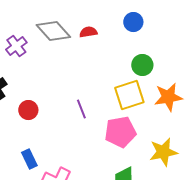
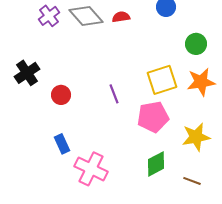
purple cross: (16, 46) -> (49, 16), moved
green circle: (142, 65) -> (196, 44), moved

